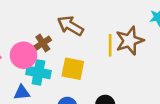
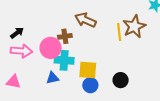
brown cross: (43, 43) -> (65, 36), turned 32
yellow square: (73, 69) -> (88, 70), moved

